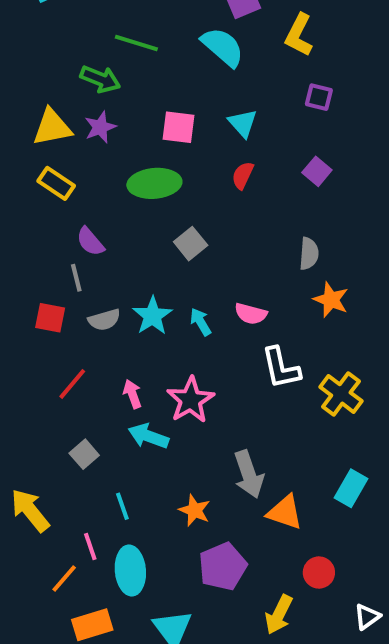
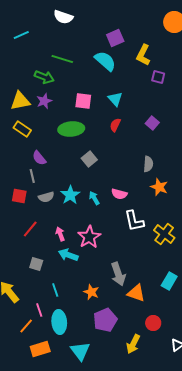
purple square: (319, 97) -> (158, 77), moved
gray square: (84, 454) -> (36, 264), turned -32

